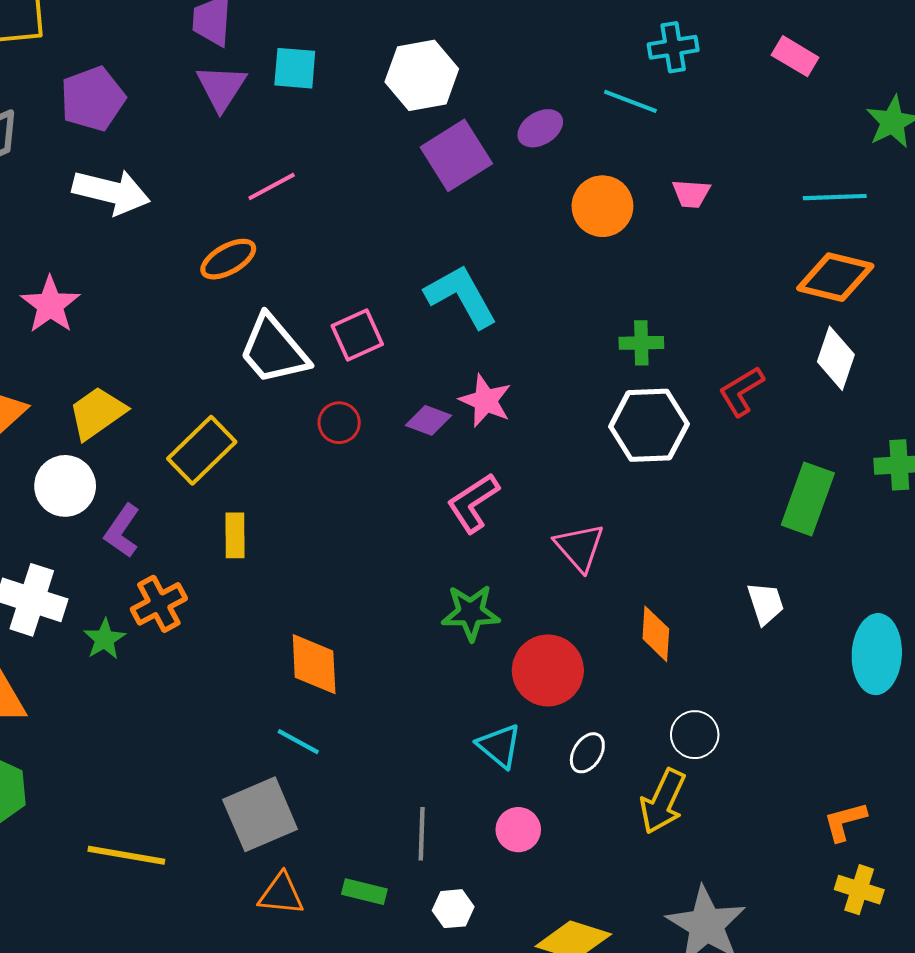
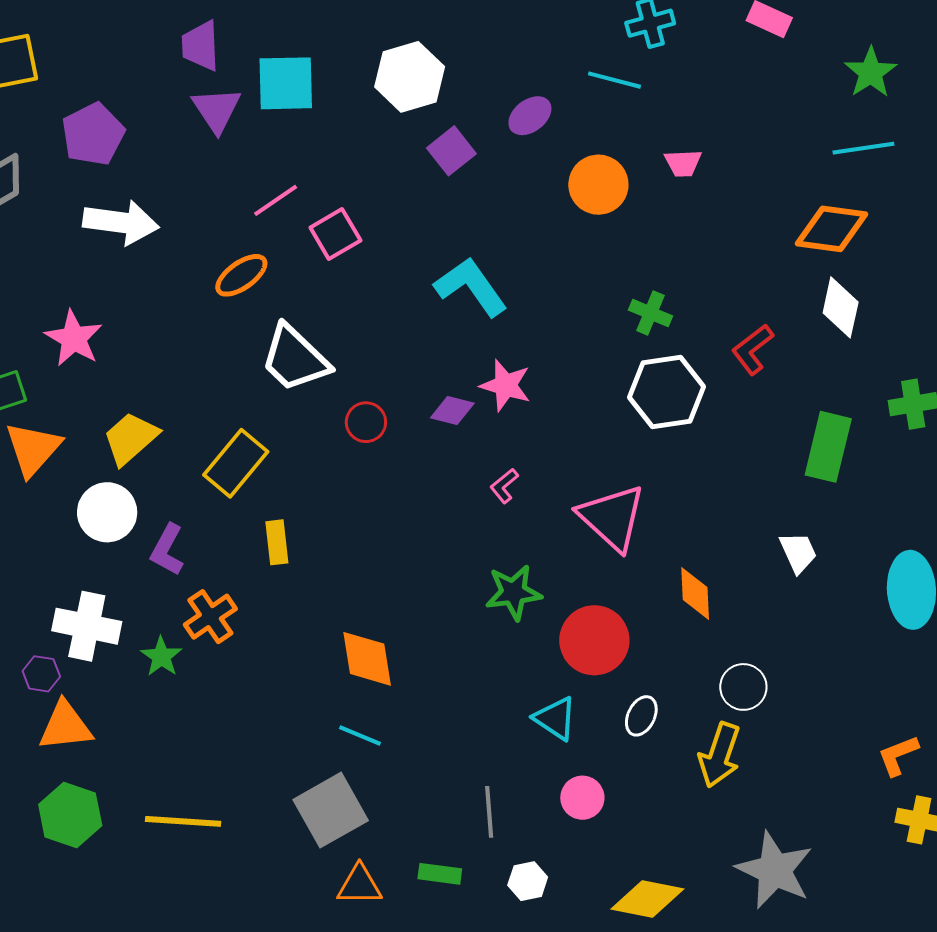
cyan square: (295, 68) -> (286, 83), size x1.4
purple square: (456, 155) -> (451, 151), size x0.7
cyan line: (835, 197) -> (863, 148), moved
pink square: (357, 335) -> (335, 234), moved
green cross: (641, 343) -> (650, 313), turned 30
pink L-shape: (473, 503) -> (504, 486), size x0.6
pink triangle: (579, 547) -> (612, 518), size x1.4
yellow line: (126, 855) -> (183, 821), moved

